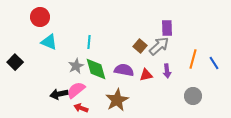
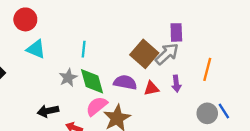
brown square: (140, 46) -> (144, 54), size x1.6
blue line: (214, 63) -> (224, 111), moved
pink semicircle: (76, 90) -> (97, 106), moved

